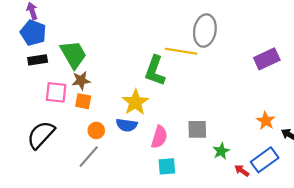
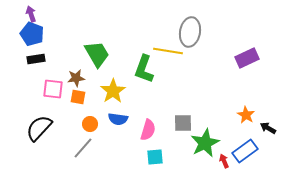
green trapezoid: (73, 54) -> (97, 54), moved
yellow star: (135, 102) -> (113, 91), moved
green star: (221, 151) -> (205, 143), size x1.8
red arrow: (242, 171) -> (224, 161), turned 32

